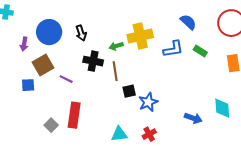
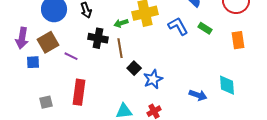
purple arrow: (24, 44) -> (22, 38), moved, size x1.5
blue L-shape: (173, 49) -> (178, 26), turned -110
black square: (129, 91) -> (134, 68), turned -32
gray square: (51, 125) -> (46, 102), moved, turned 32

